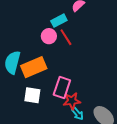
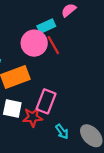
pink circle: (49, 36) -> (34, 43), size x1.5
red star: (72, 101) -> (33, 117), moved

